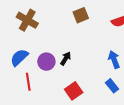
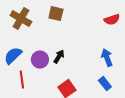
brown square: (81, 15) -> (56, 14), moved, turned 35

